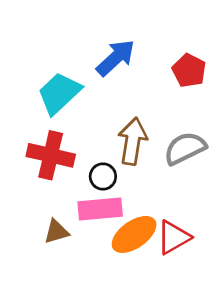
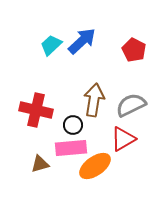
cyan trapezoid: (59, 93) -> (51, 45), moved, size x0.7
red triangle: (174, 237) -> (123, 139), moved

